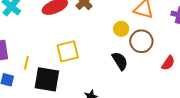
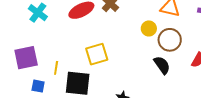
black semicircle: (120, 61) -> (162, 65), moved

